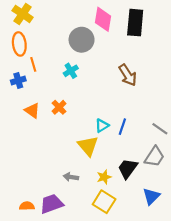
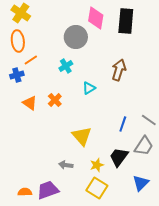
orange line: (33, 64) -> (31, 60), turned 72
brown arrow: (128, 75) -> (119, 70), turned -130
cyan triangle: (102, 126) -> (89, 88), moved
blue line: (122, 127) -> (123, 124), moved

